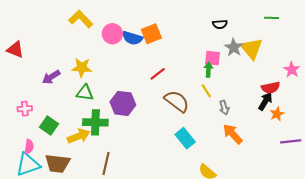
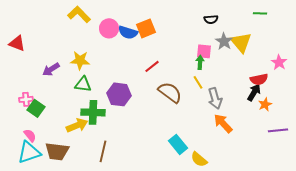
gray arrow: (224, 108) -> (215, 98), size x1.5
green square: (49, 126) -> (36, 108), moved
cyan rectangle: (185, 138) -> (178, 144), moved
pink semicircle: (29, 147) -> (30, 135), turned -48

